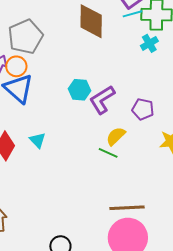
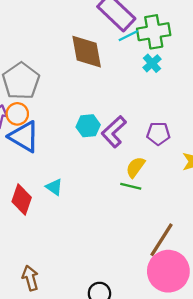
brown line: (127, 208) -> (161, 240), turned -44

